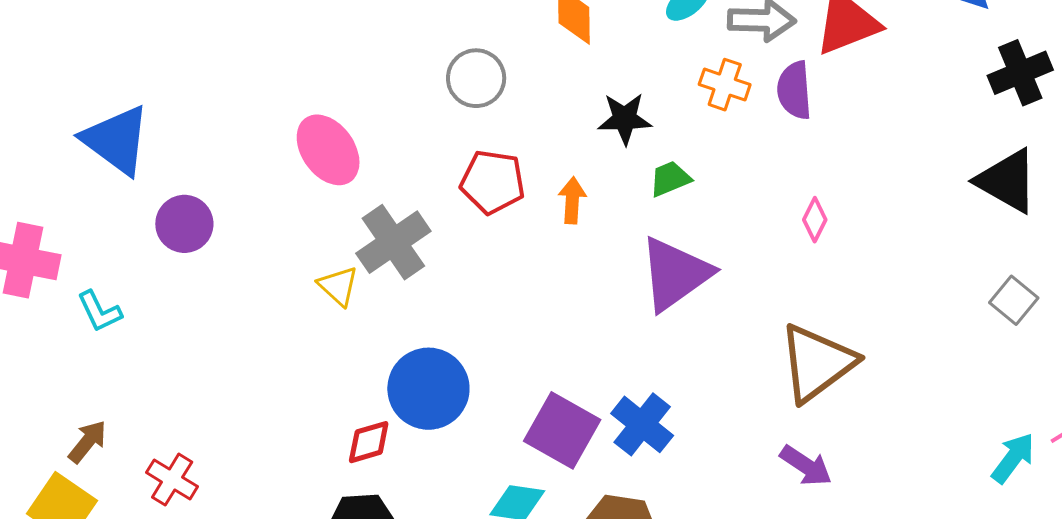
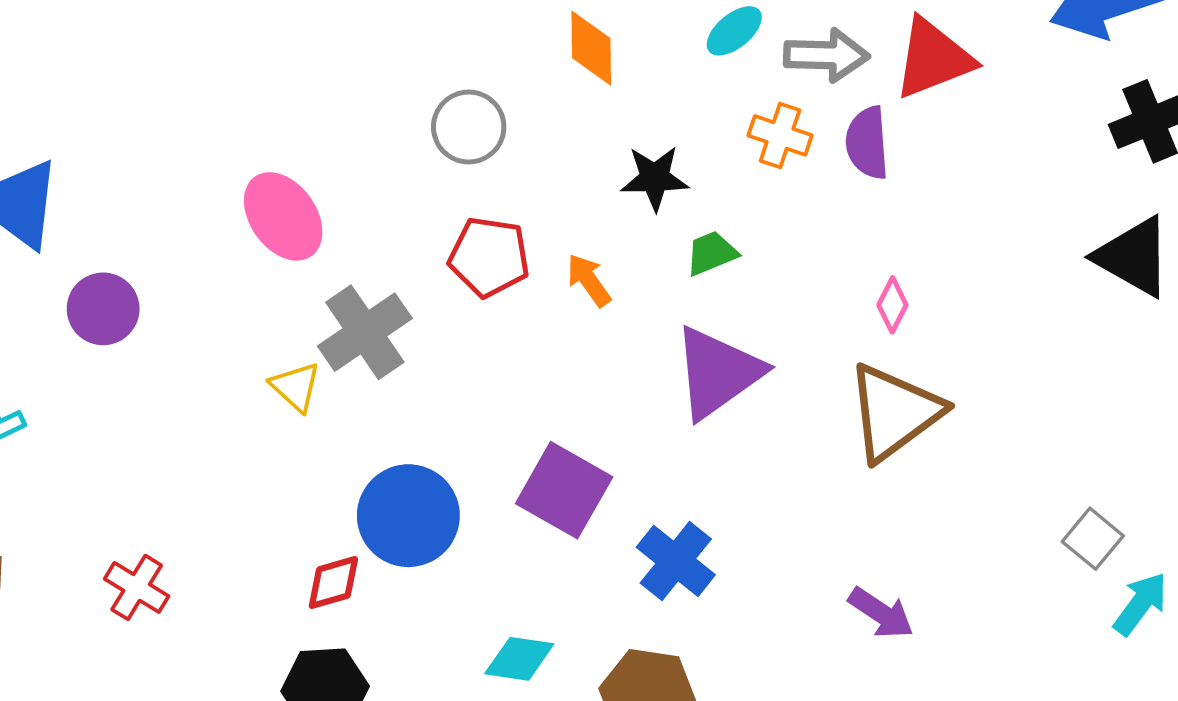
orange arrow: (572, 200) -> (589, 280), turned -39
gray square: (1014, 300) -> (1093, 539), moved
brown triangle: (817, 363) -> (894, 412), moved
purple square: (562, 430) -> (564, 490), moved
red cross: (172, 480) -> (137, 587), moved

